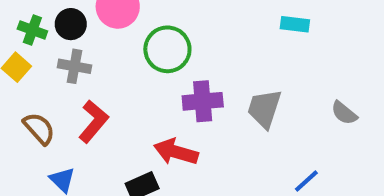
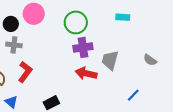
green circle: (167, 49) -> (76, 22), moved
purple cross: (203, 101) -> (83, 47), moved
red arrow: (176, 152) -> (86, 73), moved

